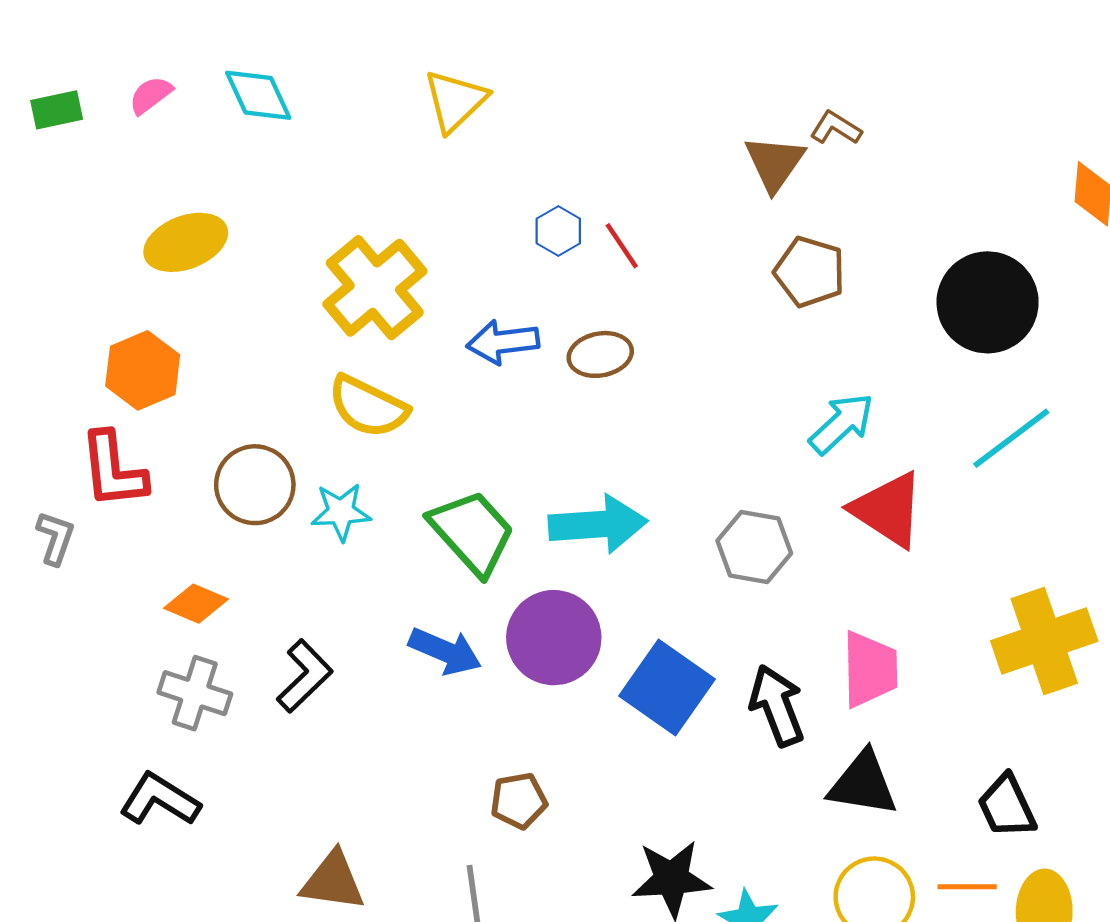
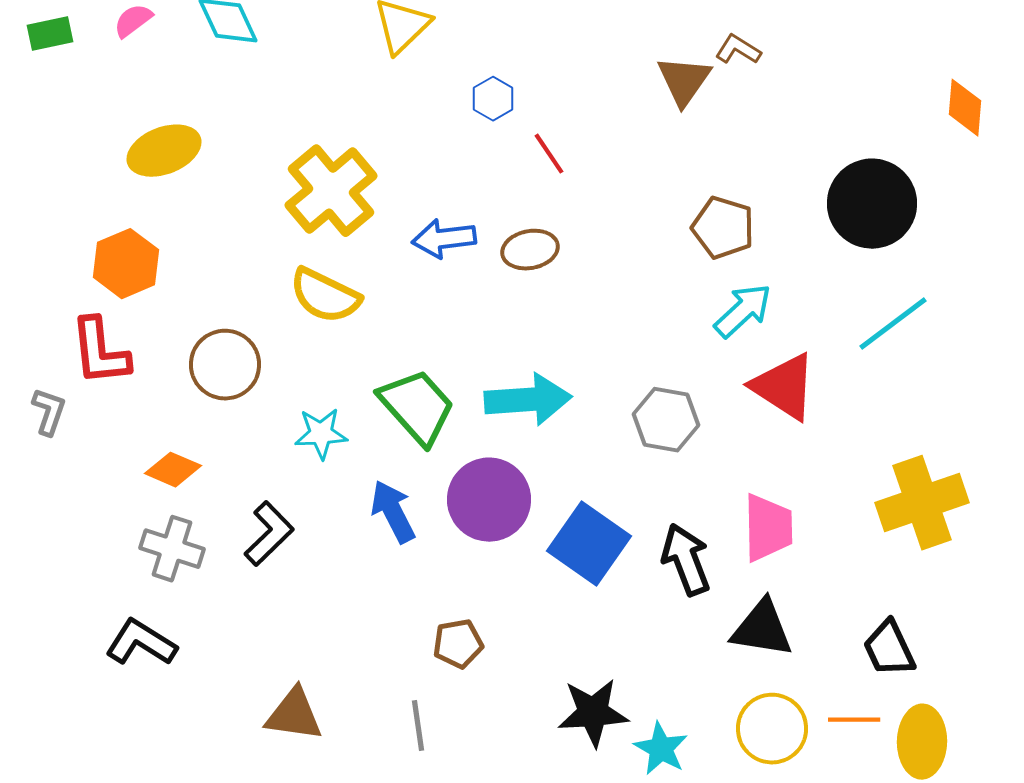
blue hexagon: (558, 231) -> (493, 99), moved
brown pentagon: (810, 272) -> (723, 228), moved
cyan star: (341, 512) -> (321, 434), moved
blue arrow: (445, 651) -> (393, 512), turned -140

